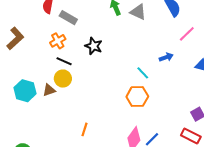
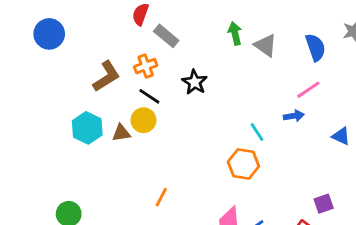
pink line: (187, 34) -> (308, 90), moved
brown L-shape: (15, 38) -> (106, 76), moved

